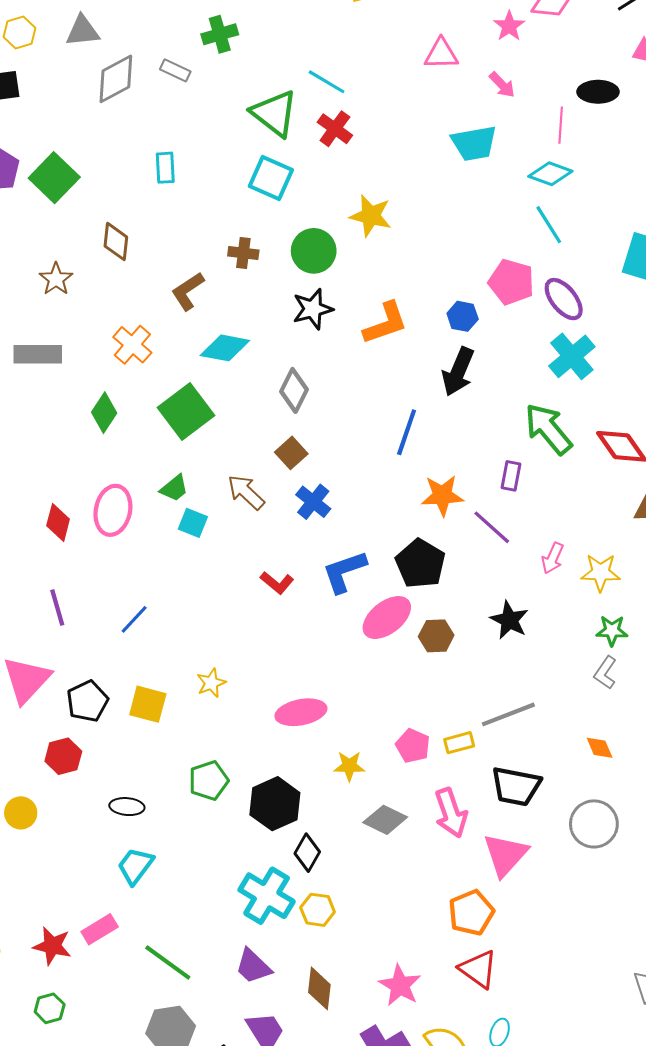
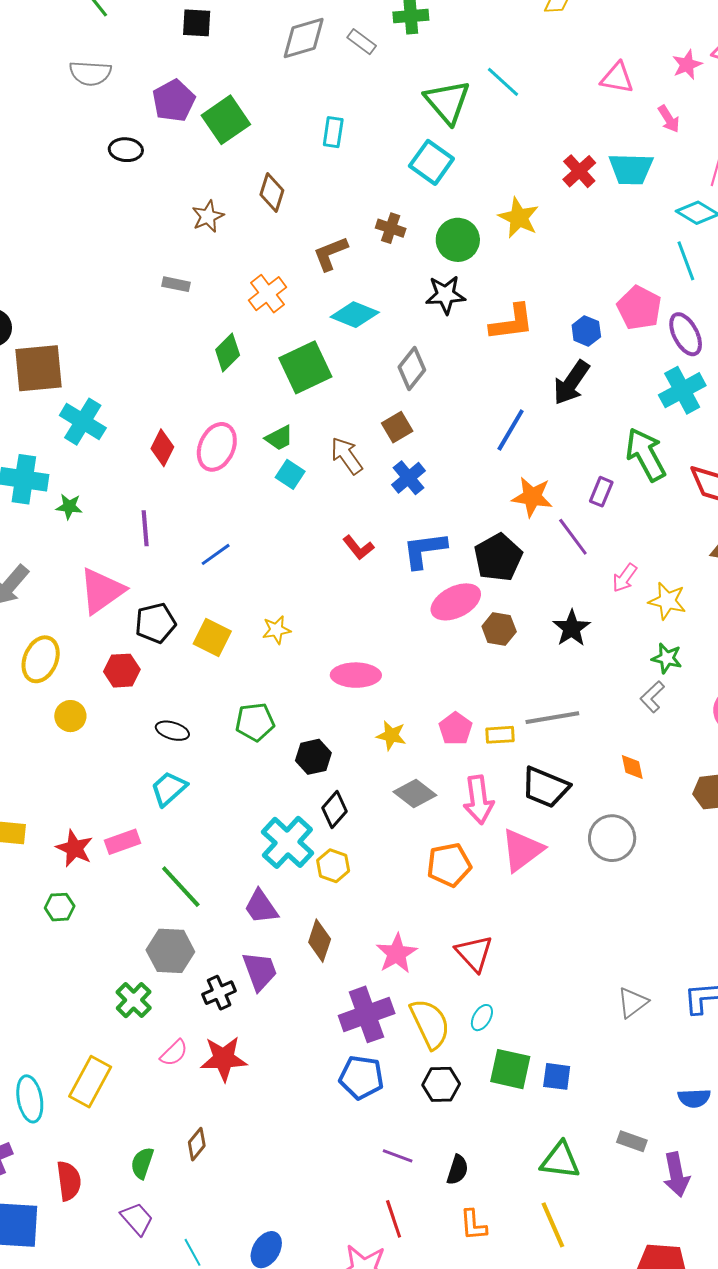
red cross: (335, 129) -> (579, 171), moved
gray rectangle: (38, 354) -> (176, 284), size x0.6
black hexagon: (275, 804) -> (313, 757), size x0.7
orange pentagon: (471, 913) -> (449, 865), moved

